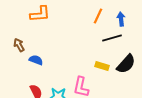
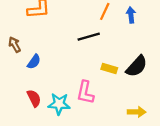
black line: (112, 38) -> (89, 37), moved
blue semicircle: (36, 60) -> (34, 62), turned 104

